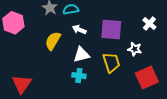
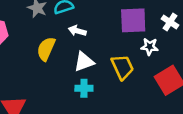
white cross: (149, 24) -> (170, 22), moved
purple square: (111, 29) -> (133, 20), moved

